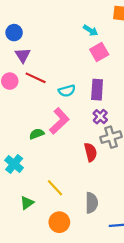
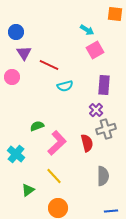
red line: (36, 78) -> (49, 65), moved
purple rectangle: (97, 90) -> (104, 85), moved
pink L-shape: (59, 121) -> (57, 143), moved
gray semicircle: (92, 203) -> (103, 176), moved

